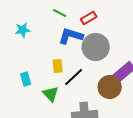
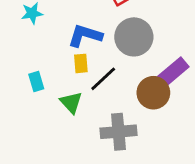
blue L-shape: (71, 36) -> (85, 36), moved

